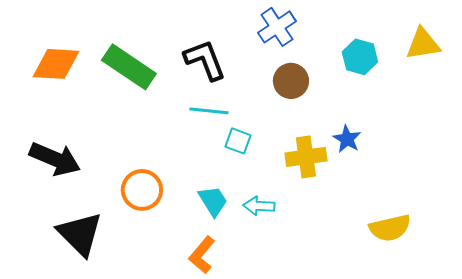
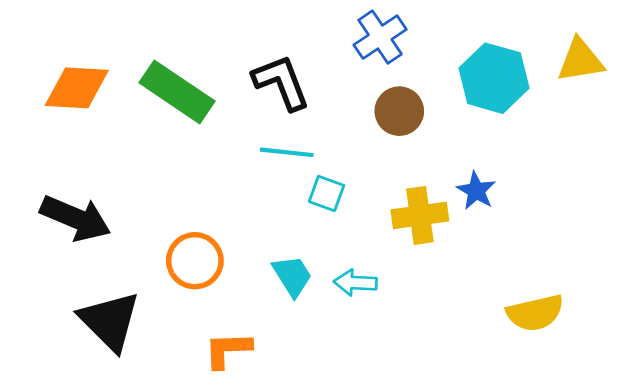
cyan hexagon: (360, 57) -> (494, 78), size x1.4
orange L-shape: (202, 255) -> (228, 350), moved, turned 48

